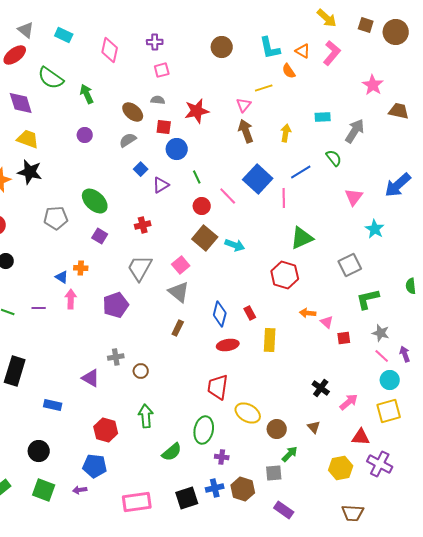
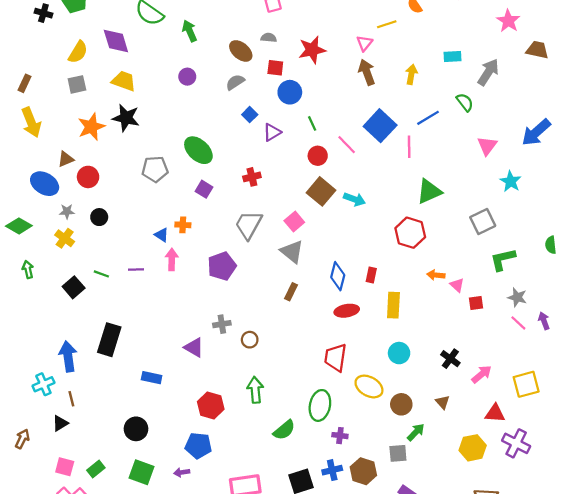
red rectangle: (250, 313) -> (371, 275), turned 40
cyan circle: (390, 380) -> (399, 353), moved

